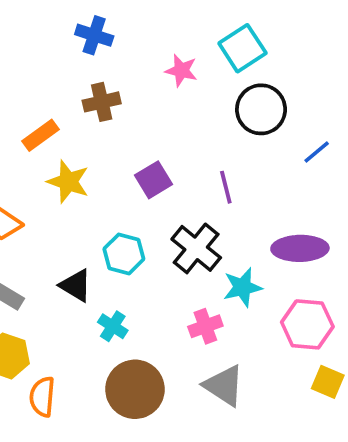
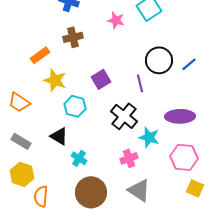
black circle: (261, 109) -> (159, 60), moved
cyan hexagon: (124, 254) -> (75, 106), moved
cyan star: (242, 287) -> (149, 137), turned 30

